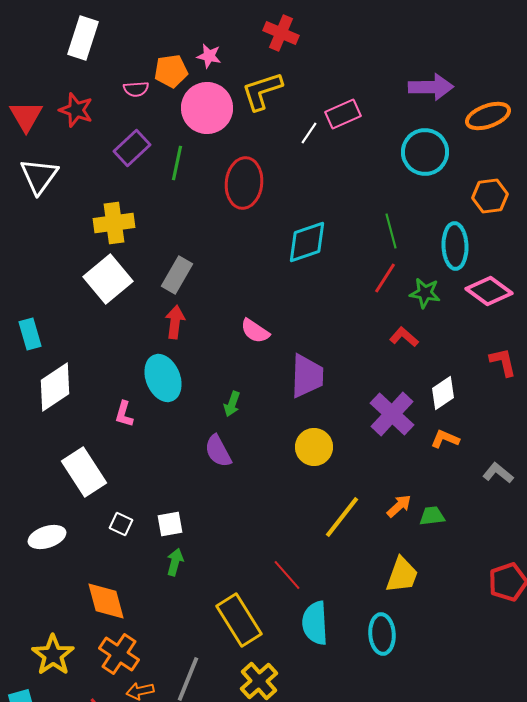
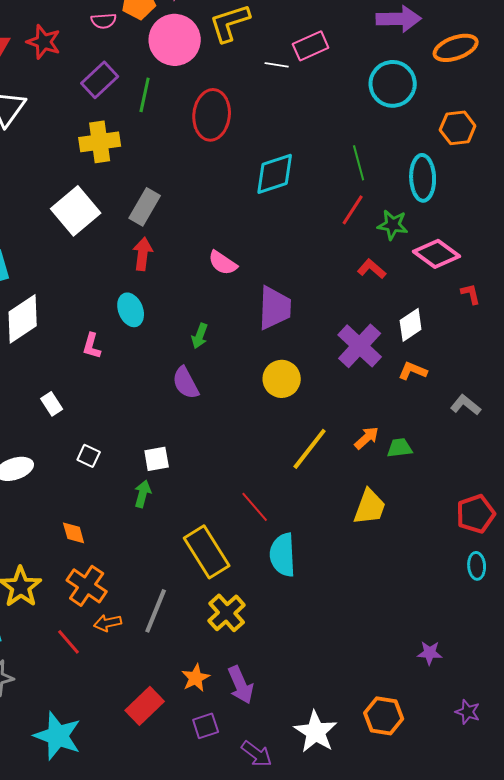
white line: (309, 133) -> (277, 65), turned 65
yellow cross: (114, 223) -> (100, 142), moved
pink diamond: (489, 291) -> (437, 254), moved
red L-shape: (503, 362) -> (471, 294), size x0.7
cyan ellipse: (163, 378) -> (131, 310), size x0.7
white rectangle: (84, 472) -> (52, 404), size x0.5
white square: (170, 524) -> (157, 459), moved
orange diamond: (106, 601) -> (74, 533), size x0.6
cyan ellipse: (382, 634) -> (477, 566), moved, size x0.7

